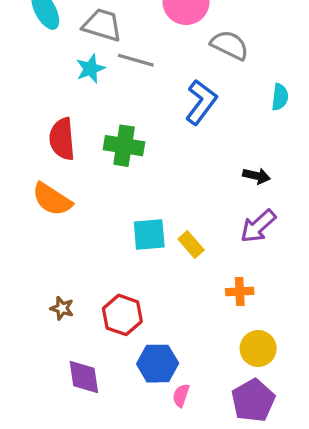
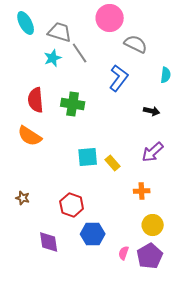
gray line: (136, 60) -> (80, 53), turned 40
black arrow: (256, 176) -> (152, 111), moved
brown star: (62, 308) -> (23, 198), moved
pink semicircle: (181, 395) -> (124, 253), moved

